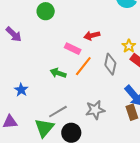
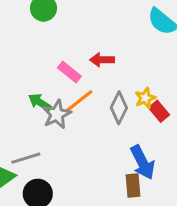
yellow star: (129, 46) -> (145, 98), moved
gray star: (95, 110) -> (57, 114), moved, turned -30

